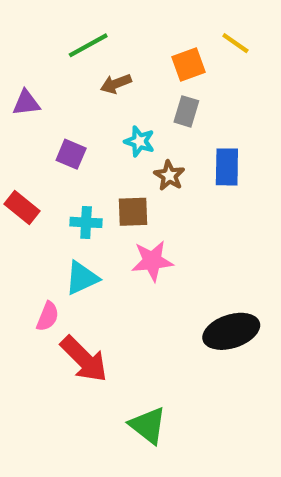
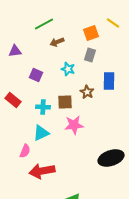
brown star: (169, 175) -> (87, 92), moved
red arrow: (84, 359) -> (42, 171), turned 125

